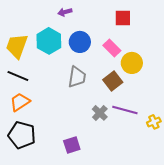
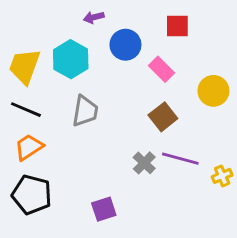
blue circle: (80, 42) -> (125, 45), moved
yellow circle: (132, 63) -> (213, 91), moved
gray trapezoid: (77, 77) -> (85, 111), moved

